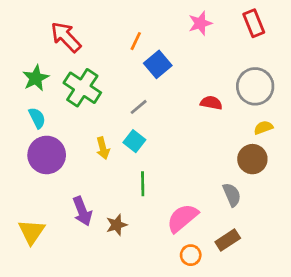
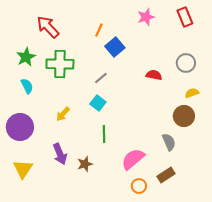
gray circle: (255, 86) -> (186, 63), size x0.7
green cross: (82, 88) -> (60, 64), turned -32
yellow arrow: (103, 148) -> (63, 114), moved, turned 56
purple circle: (47, 155) -> (20, 127), moved

